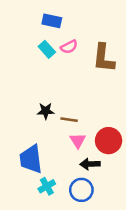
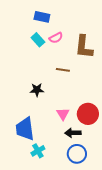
brown line: (69, 120) -> (63, 70), moved
blue circle: (81, 190) -> (77, 154), moved

